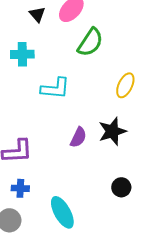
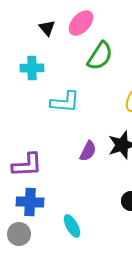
blue cross: (20, 188) -> (30, 202), size x1.5
cyan ellipse: (62, 212) -> (72, 226), size x0.7

